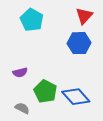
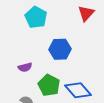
blue hexagon: (79, 43) -> (60, 49), moved

